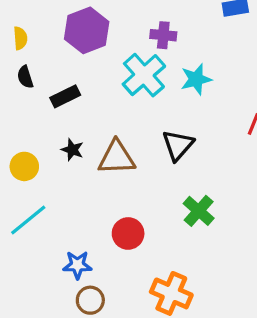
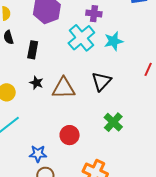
black rectangle: (65, 96) -> (33, 50), turned -54

